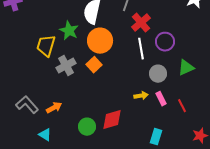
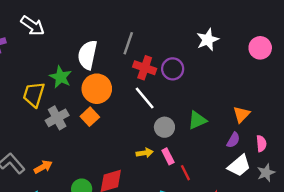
red cross: (141, 23) -> (145, 68), turned -30
purple circle: (165, 42) -> (173, 69), moved
white line: (141, 49) -> (145, 98), turned -30
red line: (182, 106) -> (185, 173), moved

